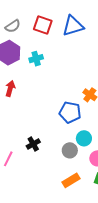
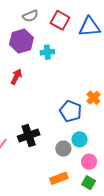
black cross: (33, 144) -> (29, 136), size x1.5

